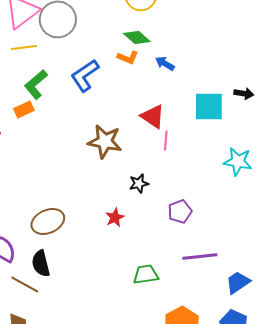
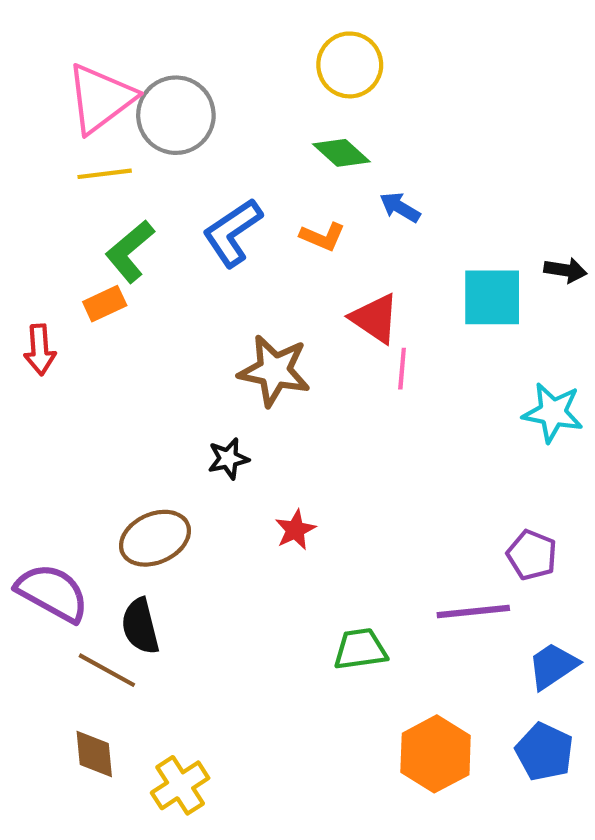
orange L-shape: (128, 57) -> (323, 237), moved
black star: (139, 183) -> (228, 459), moved
purple pentagon: (180, 211) -> (532, 555), moved, turned -30

